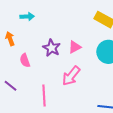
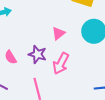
purple star: (52, 48) -> (37, 54), moved

